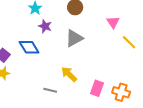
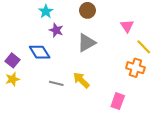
pink rectangle: (97, 88) -> (118, 101), moved
gray line: (50, 90) -> (56, 83), moved
orange cross: (121, 92) -> (135, 68), moved

